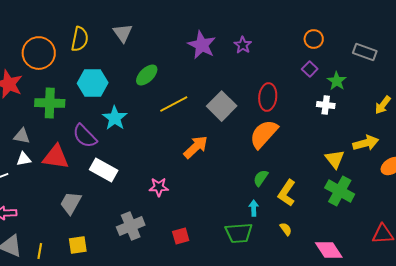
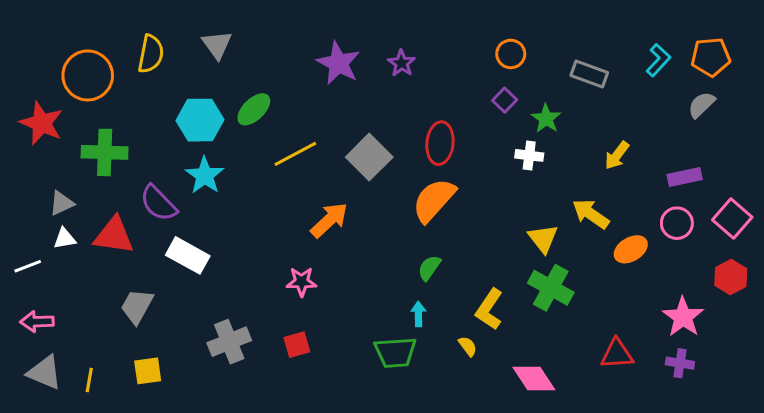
cyan hexagon: (93, 83) -> (200, 120), moved
gray triangle: (22, 136) -> (62, 203), turned -36
yellow arrow: (366, 143) -> (591, 214), turned -130
pink star: (159, 187) -> (302, 282), moved
yellow L-shape: (287, 193) -> (489, 309), moved
red square: (181, 236) -> (297, 345), moved

